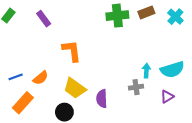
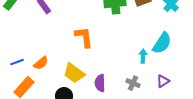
orange L-shape: (72, 51) -> (84, 37), moved
cyan semicircle: (172, 70) -> (162, 43), moved, turned -40
gray cross: (136, 87) -> (133, 83), moved, turned 32

